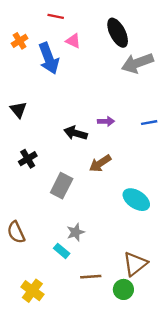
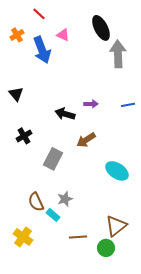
red line: (56, 16) -> (39, 14), moved, turned 32
gray arrow: (137, 63) -> (118, 54), turned 108
brown semicircle: (16, 232) -> (36, 202), moved
yellow cross: (32, 291) -> (23, 237), moved

